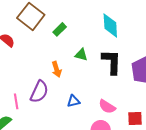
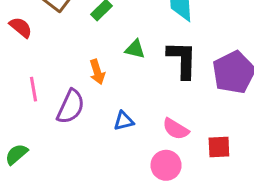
pink line: (16, 101) -> (33, 89), moved

